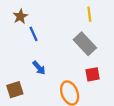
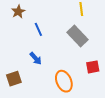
blue line: (34, 34) -> (38, 29), moved
red square: (93, 74) -> (93, 67), moved

